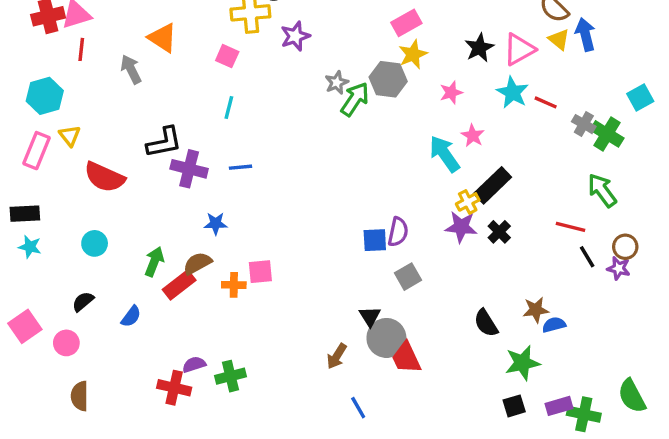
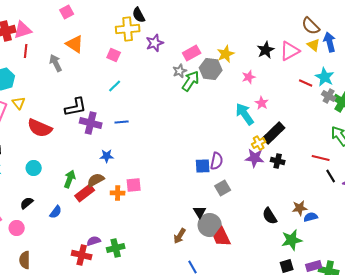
pink rectangle: (406, 23) -> (192, 53), moved
cyan star: (512, 93) -> (325, 77), moved
cyan line: (229, 107) -> (115, 86), turned 32
black cross: (499, 232) -> (278, 161), turned -32

